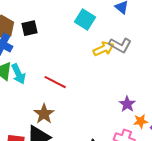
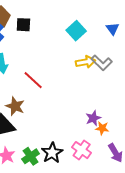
brown star: (44, 114) -> (15, 106), turned -30
orange star: (141, 121) -> (102, 128), moved

